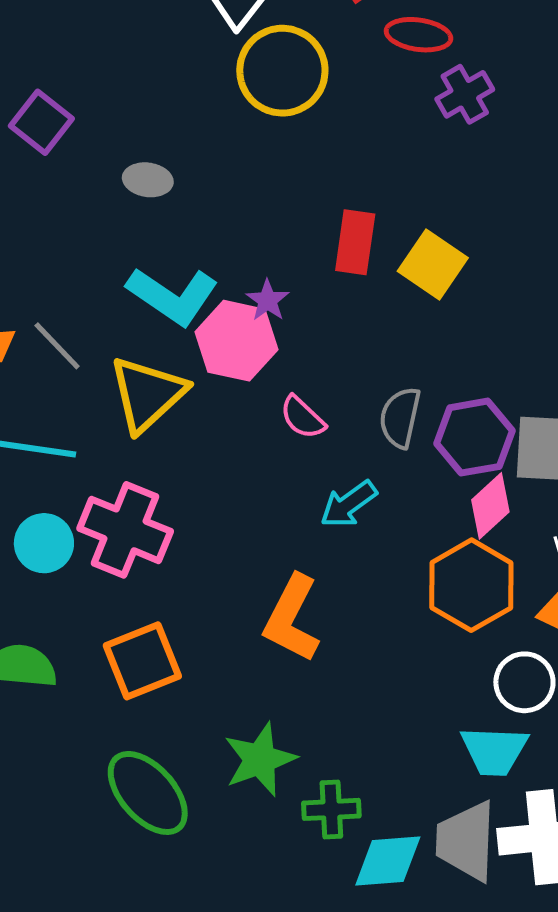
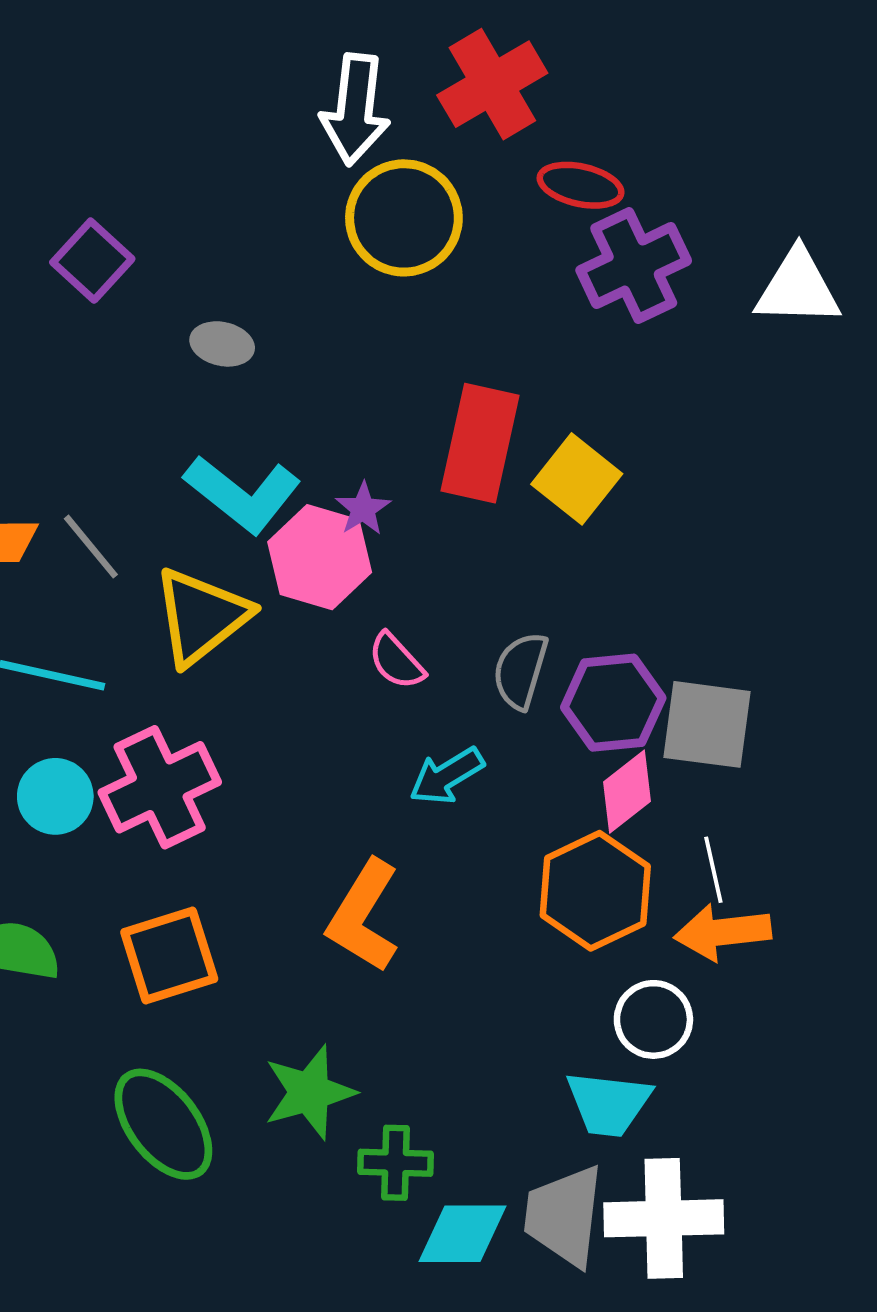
purple cross: (465, 94) -> (634, 266), size x1.5
red rectangle: (355, 242) -> (480, 443), size x1.4
pink cross: (125, 530) -> (160, 787), turned 38

